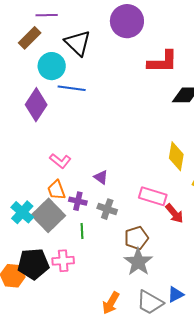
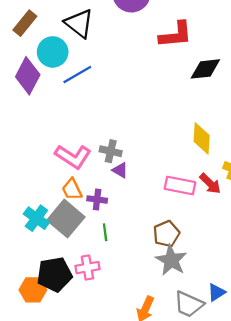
blue line: (72, 88) -> (77, 74), turned -32
purple diamond: (36, 105) -> (28, 76), moved
pink L-shape: (60, 161) -> (73, 157), size x1.5
gray cross: (107, 209) -> (111, 151), moved
red arrow: (174, 213) -> (210, 184), moved

